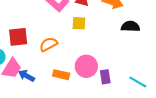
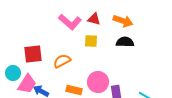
black semicircle: (130, 26) -> (125, 42), moved

